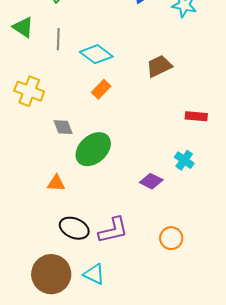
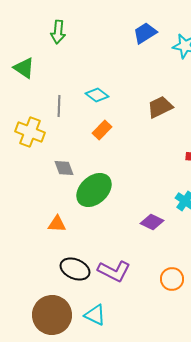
gray line: (58, 39) -> (59, 106), moved
cyan diamond: (96, 54) -> (97, 95), size x0.7
purple L-shape: (113, 230) -> (114, 271), turned 40

